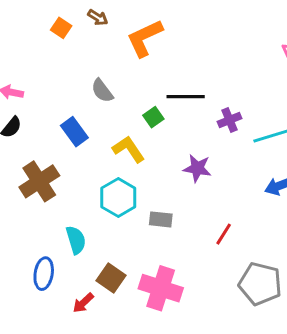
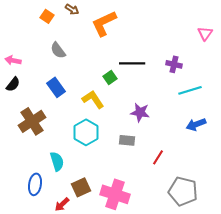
gray semicircle: (102, 91) -> (58, 50), moved
purple cross: (229, 120) -> (174, 64), moved, turned 35
gray rectangle: (161, 219) -> (127, 140), moved
brown square: (111, 278) -> (81, 187), turned 30

